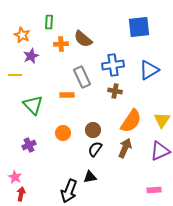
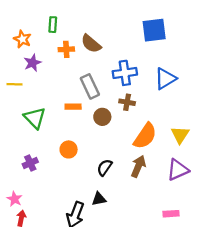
brown circle: (93, 130) -> (102, 117), moved

